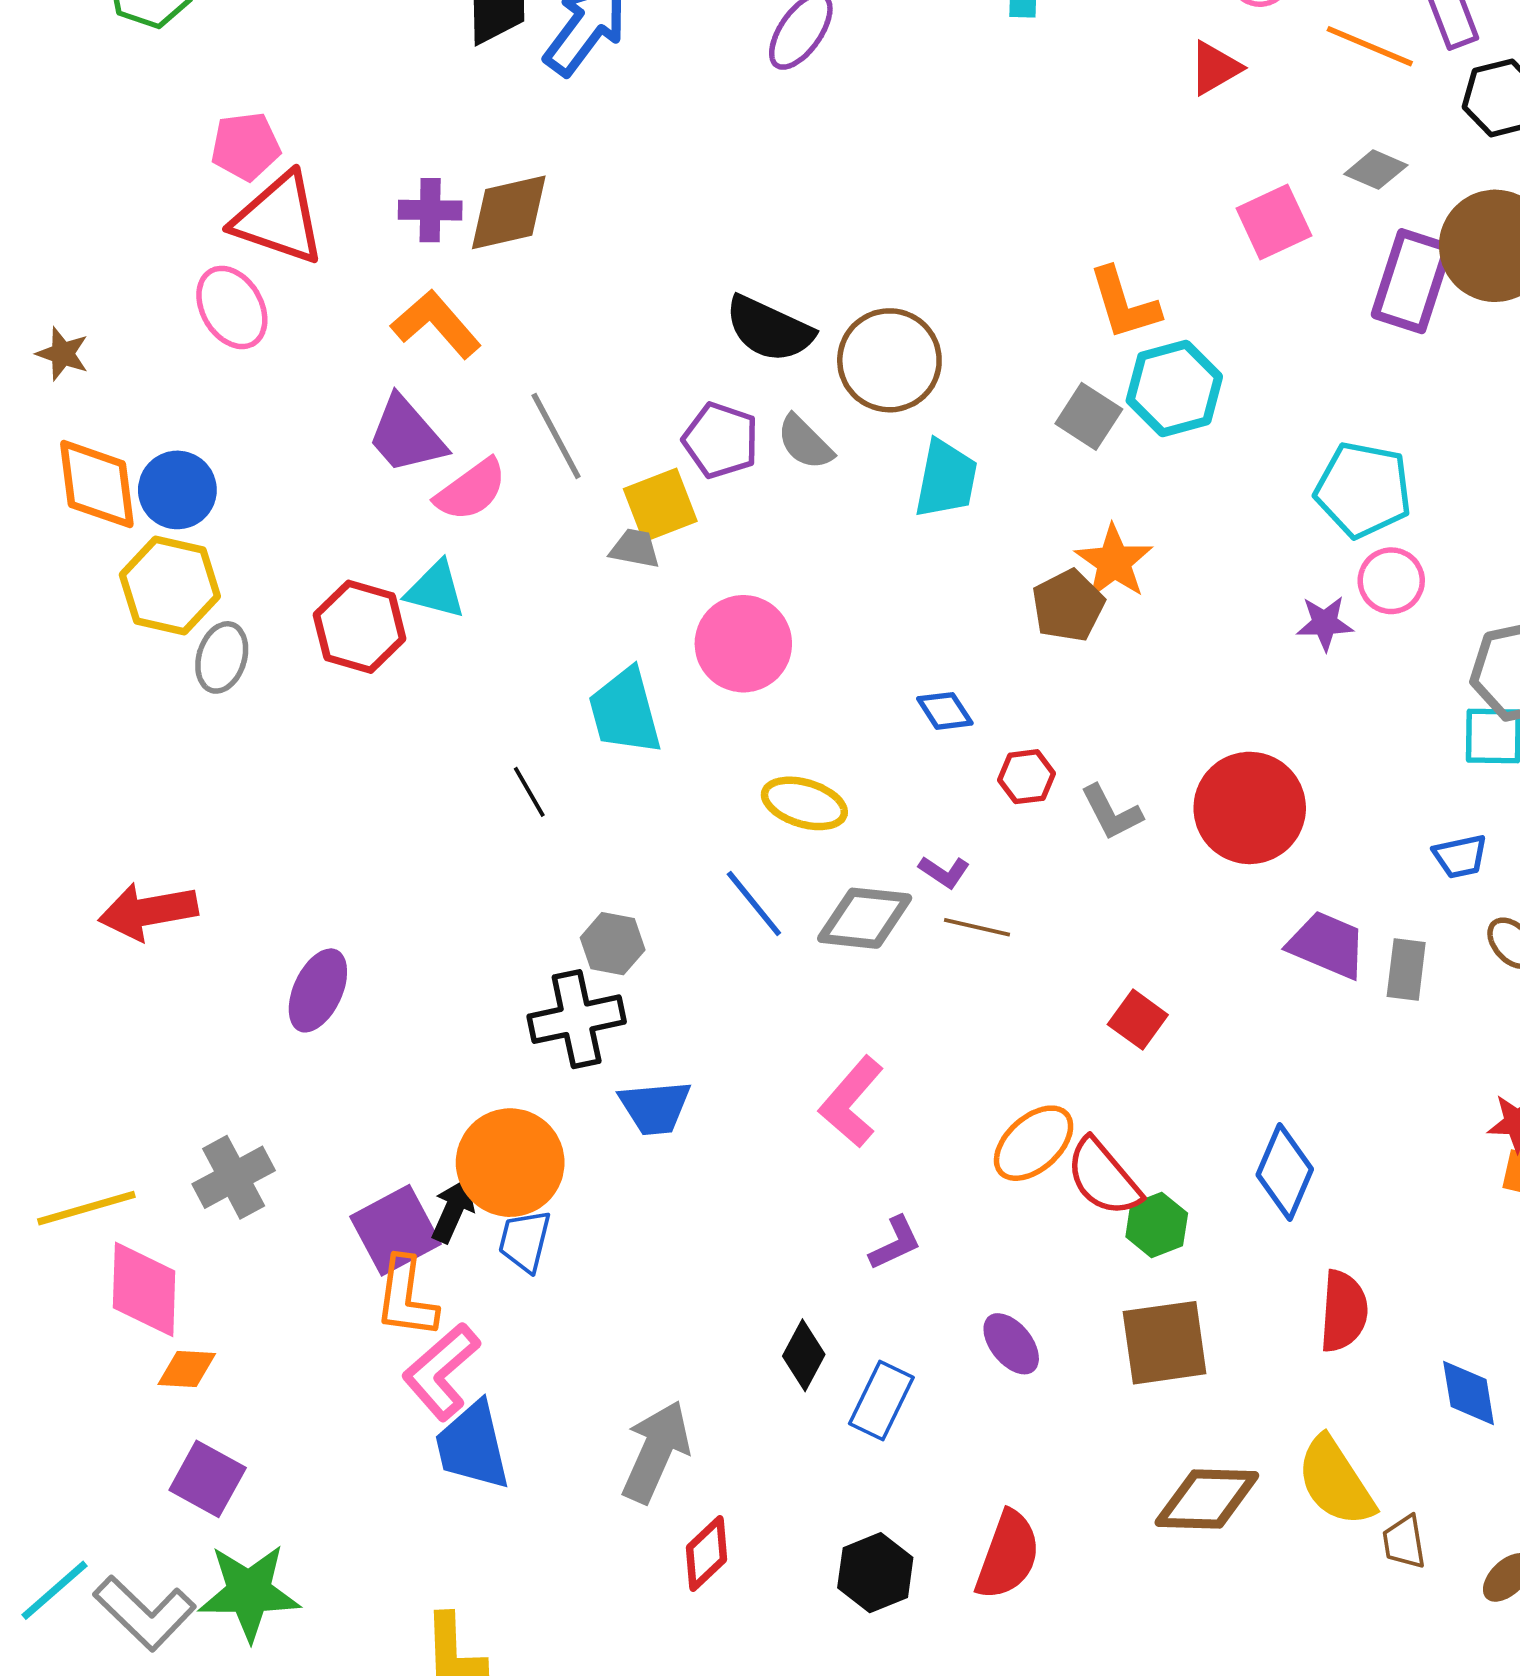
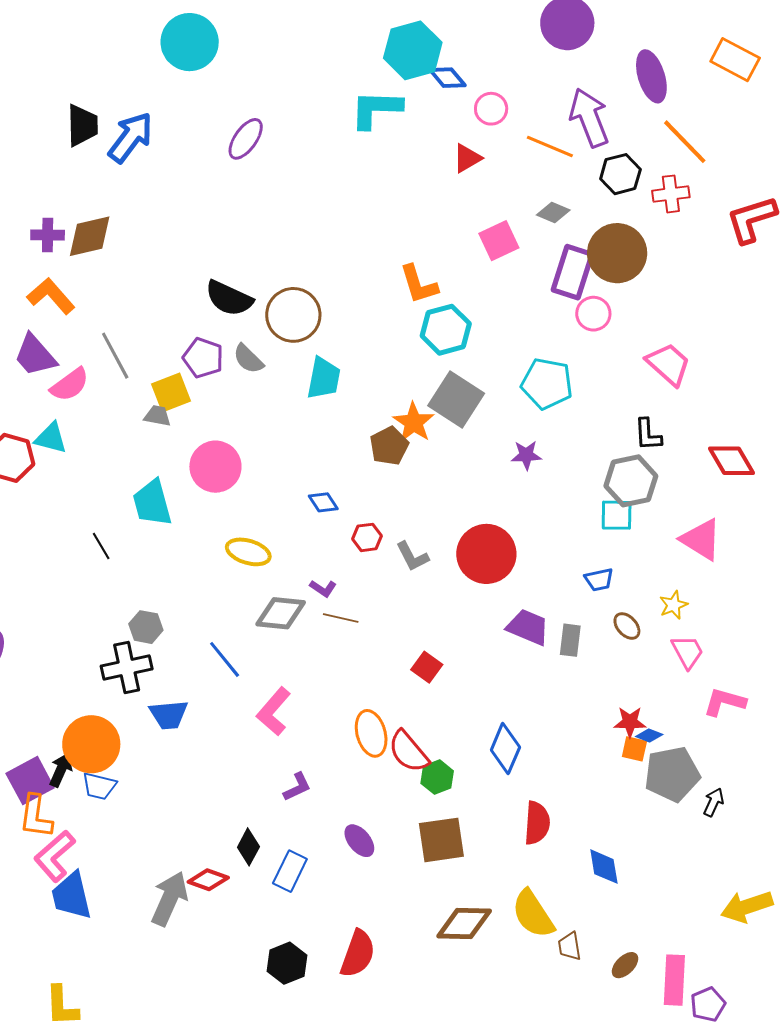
gray square: (1089, 416) -> (456, 400), moved, size x1.6
pink circle: (1391, 581) -> (593, 314), moved
blue line: (754, 904) -> (225, 659), moved
orange ellipse: (1034, 1143) -> (371, 733), turned -63
blue trapezoid: (525, 1241) -> (99, 786), turned -90
red diamond: (707, 1553) -> (208, 880), moved, turned 63

